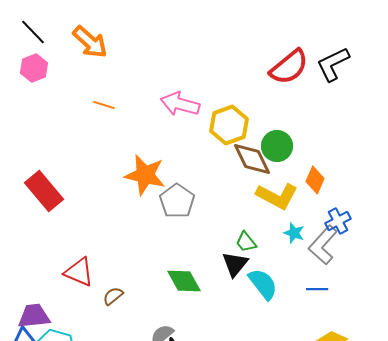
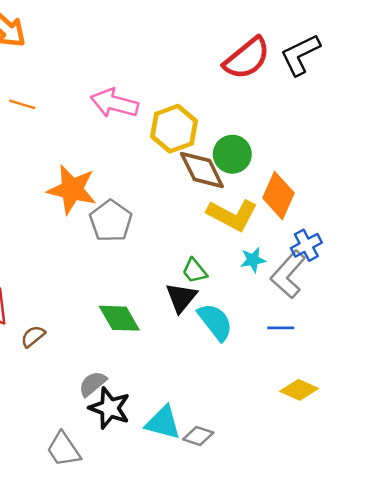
orange diamond: (315, 180) -> (278, 196), size x1.4
cyan star: (294, 233) -> (253, 260), turned -30

